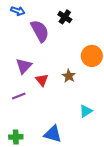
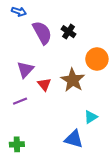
black cross: (65, 17) -> (69, 32), moved
brown star: (69, 76) -> (73, 80), size x1.6
blue triangle: (53, 134) -> (74, 139), moved

